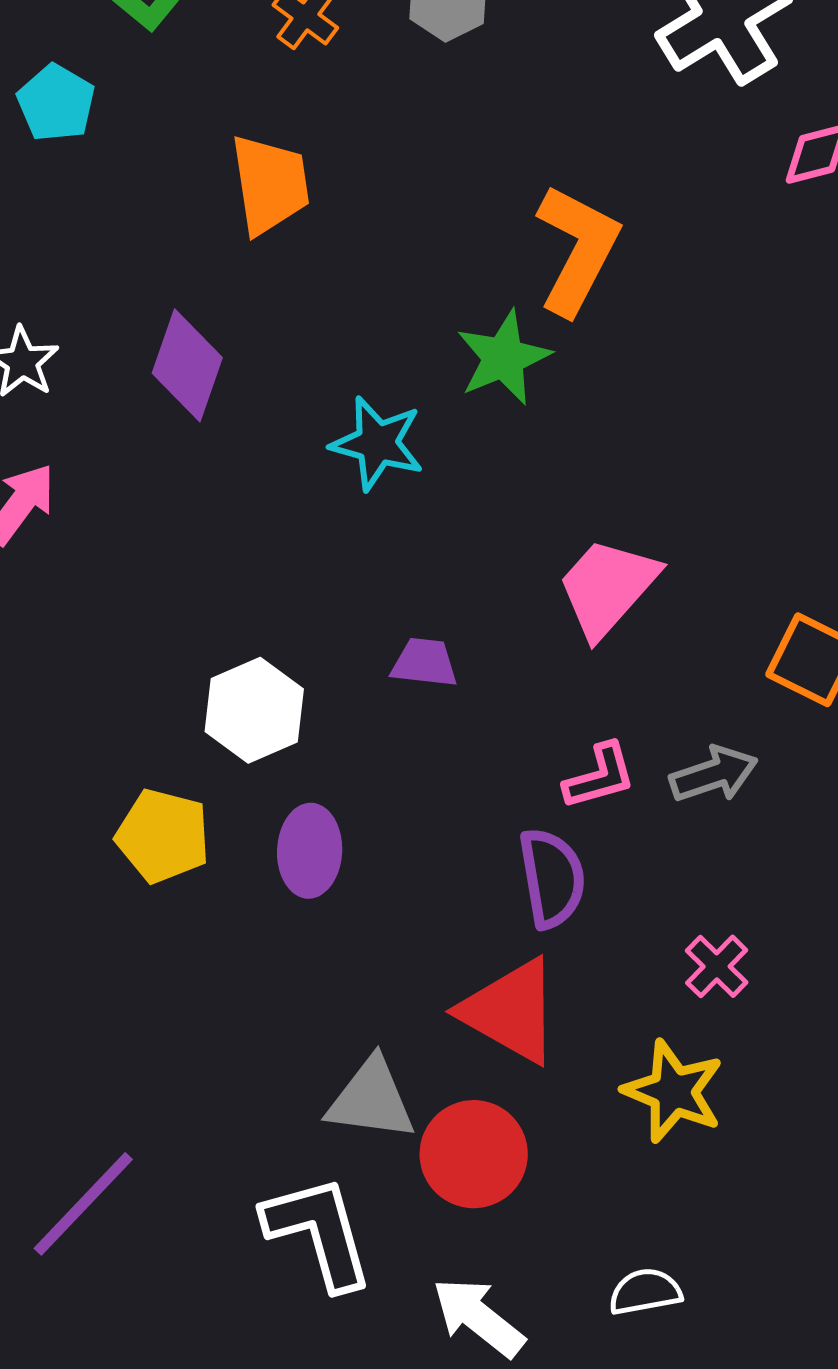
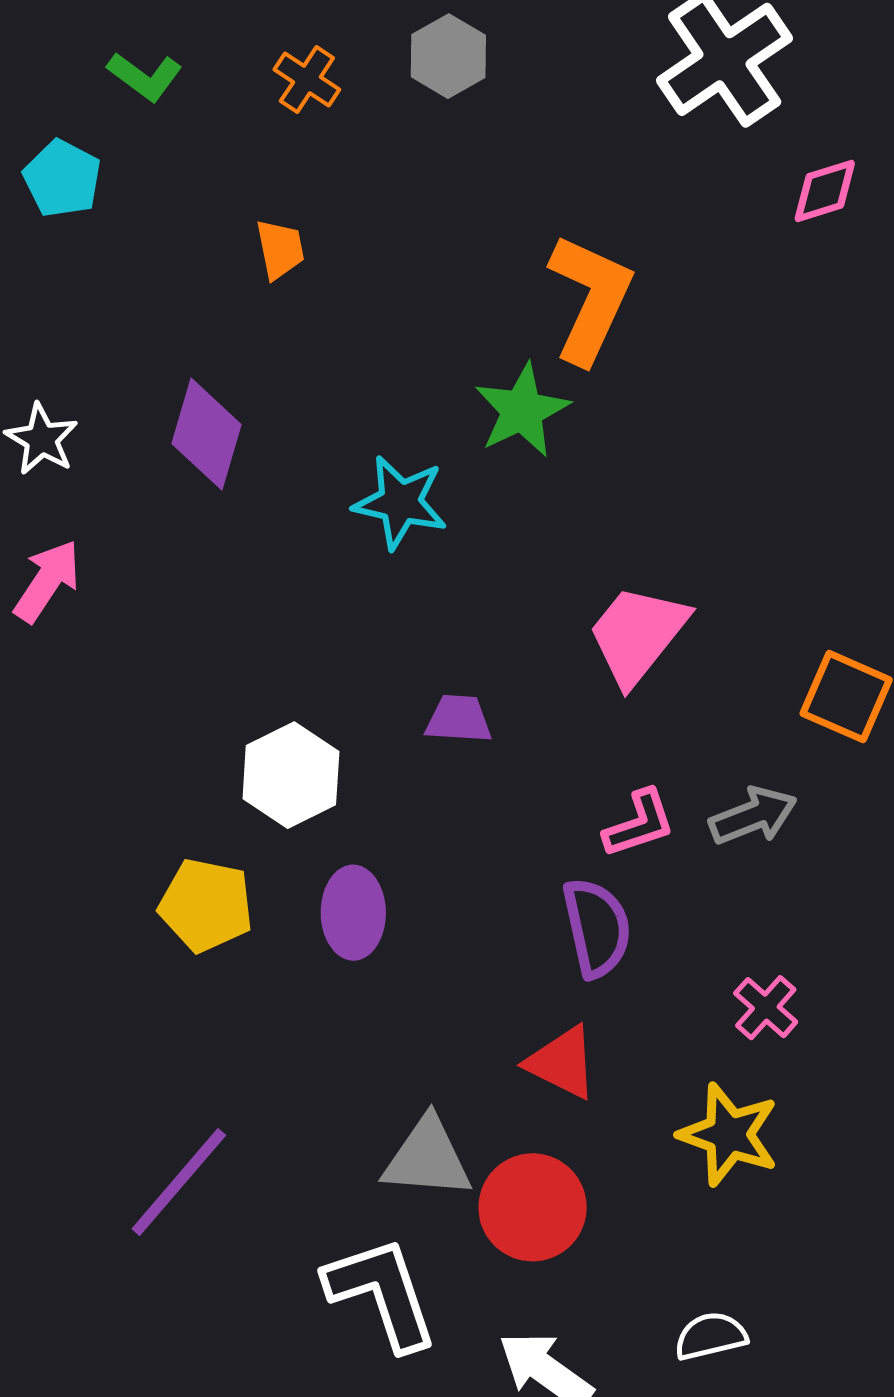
orange trapezoid: (270, 184) -> (280, 249), size x0.6
red triangle: (510, 1011) -> (562, 1063), size x0.7
purple line: (83, 1204) -> (179, 1182), moved

